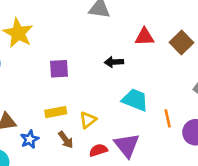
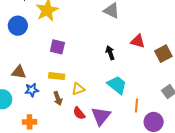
black arrow: (114, 62) -> (110, 53), turned 56
purple square: (59, 69) -> (57, 47), moved
red semicircle: (98, 150) -> (79, 113), turned -128

